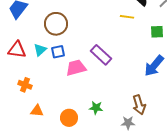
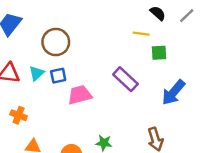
green square: (157, 32) -> (159, 53), moved
purple rectangle: (101, 55) -> (125, 79), moved

